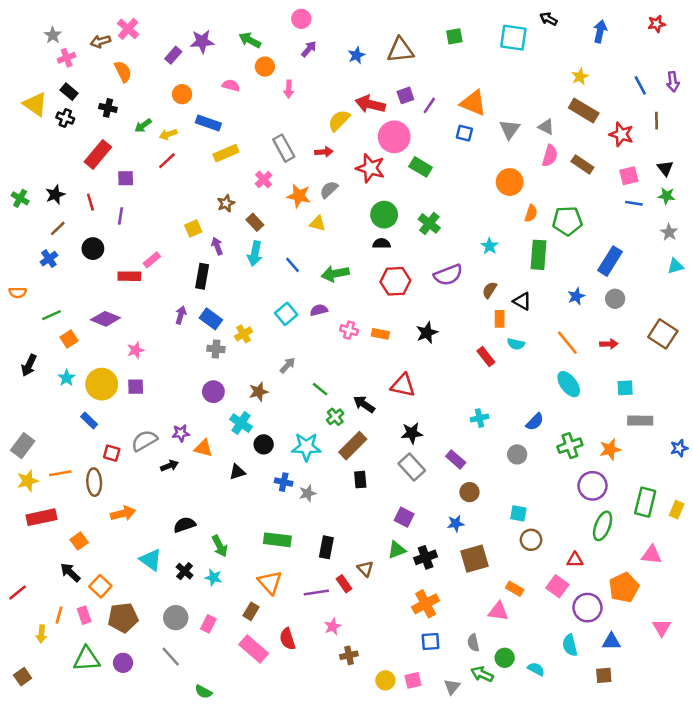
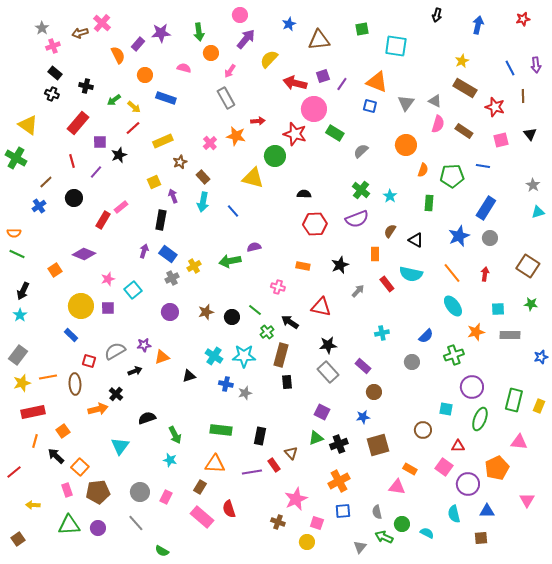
black arrow: (549, 19) -> (437, 15), turned -104
cyan square: (513, 38) -> (396, 46), moved
green arrow: (250, 40) -> (199, 32), turned -126
purple arrow: (309, 49) -> (246, 39), size x1.5
blue star: (357, 55) -> (289, 24), moved
orange semicircle: (123, 72) -> (118, 55), moved
pink arrow: (289, 89) -> (230, 71), turned 32
yellow triangle: (35, 104) -> (28, 125), moved
yellow semicircle: (339, 121) -> (269, 59), moved
yellow arrow: (168, 134) -> (134, 107), turned -120
gray rectangle: (284, 148) -> (226, 98), moved
yellow rectangle: (226, 153) -> (163, 141), moved
gray semicircle: (329, 190) -> (361, 151), moved
black star: (55, 195) -> (119, 155), moved
orange star: (299, 196) -> (236, 136), moved
green star: (667, 196) -> (531, 304), moved
green cross: (20, 198) -> (16, 158), size x1.5
blue line: (634, 203) -> (483, 166), moved
green circle: (384, 215) -> (275, 156), moved
purple line: (121, 216) -> (96, 172), turned 32
yellow triangle: (318, 223) -> (253, 178), size x1.6
green cross: (429, 223) -> (361, 190), moved
green rectangle: (539, 255) -> (429, 203), size x0.7
green arrow: (335, 274) -> (230, 261), moved
red rectangle: (129, 276) -> (103, 220), turned -60
blue star: (576, 296) -> (459, 236), size x1.5
cyan square: (286, 314) -> (133, 290), moved
green line: (51, 315) -> (17, 254), moved, turned 49
orange rectangle: (500, 319) -> (375, 254), moved
pink cross: (349, 330) -> (278, 287), moved
cyan semicircle: (516, 344) -> (411, 274), size x1.6
red arrow: (609, 344) -> (485, 274), turned -80
gray cross: (216, 349) -> (172, 278), turned -32
gray arrow: (287, 365) -> (358, 291), moved
cyan star: (67, 378) -> (20, 315), moved
cyan cross: (241, 423) -> (214, 356), moved
black circle: (264, 444) -> (232, 317), moved
brown rectangle: (353, 446) -> (281, 355), turned -30
orange triangle: (203, 448) -> (162, 357), turned -35
orange star: (610, 449) -> (476, 332), moved
cyan square: (518, 513) -> (446, 409), moved
cyan triangle: (151, 560) -> (120, 446), turned 30
black cross: (185, 571) -> (116, 394), moved
orange triangle: (270, 582) -> (215, 464), turned -45
orange line: (59, 615) -> (35, 441), moved
pink star: (333, 626) -> (296, 499), moved, size x1.6
yellow arrow: (41, 634) -> (33, 505), turned 88
brown cross: (349, 655) -> (278, 522), turned 32
pink square: (413, 680) -> (317, 523), moved, turned 32

